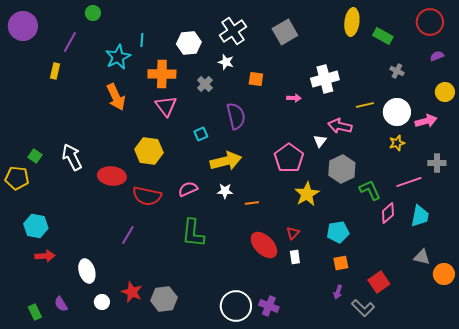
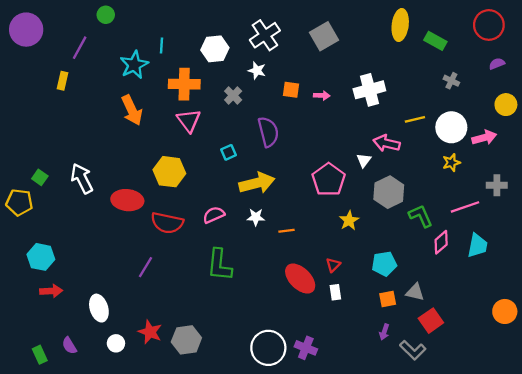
pink arrow: (294, 98) -> (322, 95), moved
yellow star: (307, 194) -> (349, 221), size x0.7
gray triangle: (422, 257) -> (415, 292), moved

